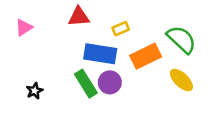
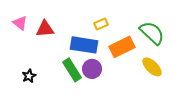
red triangle: (79, 17) -> (45, 29), moved
pink triangle: (24, 27) -> (20, 23), turned -49

